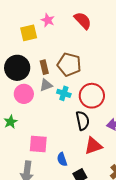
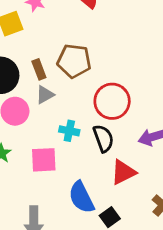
cyan cross: (64, 93) -> (69, 131), moved
pink square: (38, 144) -> (44, 160), moved
blue semicircle: (62, 159) -> (81, 197), size x1.6

